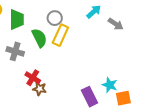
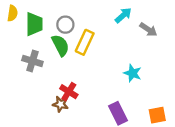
gray circle: (55, 18) -> (65, 25), moved
red cross: (33, 78) -> (69, 92), moved
cyan star: (110, 85) -> (133, 73), moved

